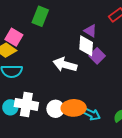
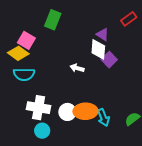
white arrow: (65, 65) -> (77, 68), size x0.6
cyan circle: (10, 107) -> (42, 131), moved
cyan arrow: (92, 114) -> (103, 117), turned 42

